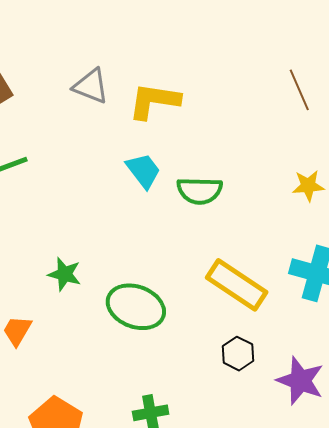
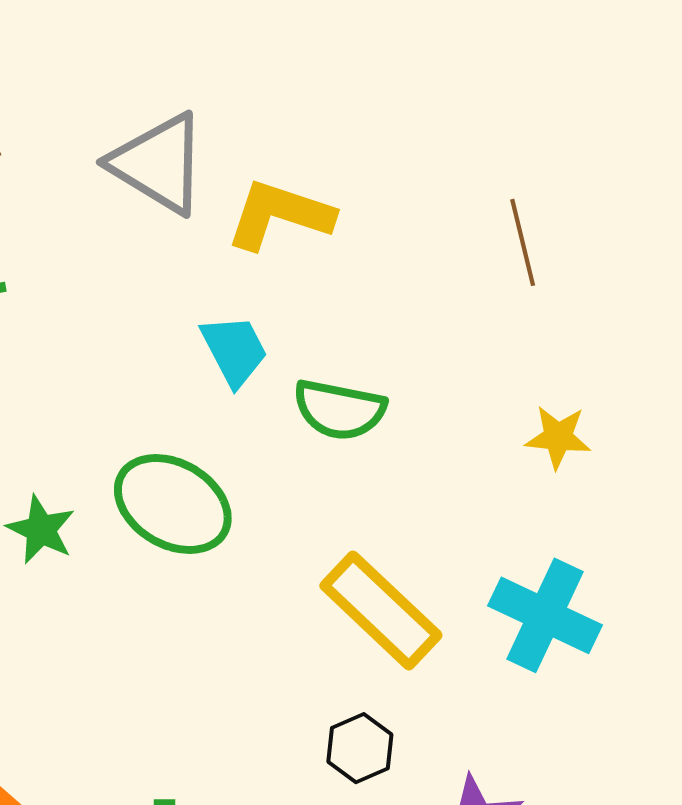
gray triangle: (91, 86) -> (158, 164), size x1.4
brown line: (299, 90) -> (523, 242), moved
green ellipse: (136, 307) -> (173, 504), moved

